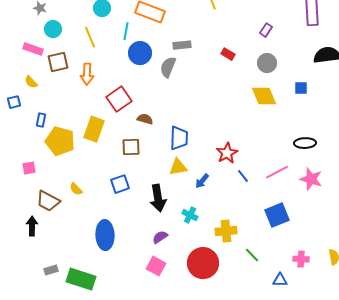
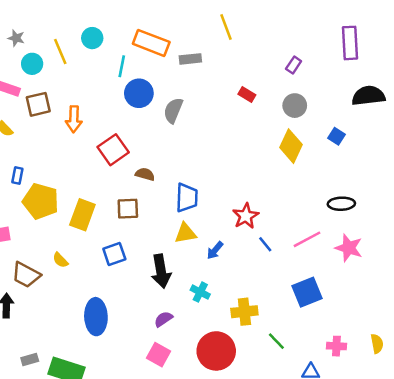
yellow line: (90, 37) -> (60, 52), moved
gray rectangle: (182, 45) -> (190, 59), moved
blue square: (301, 88) -> (336, 136), turned 32
yellow diamond: (264, 96) -> (291, 146), turned 48
yellow rectangle: (94, 129) -> (82, 215), moved

